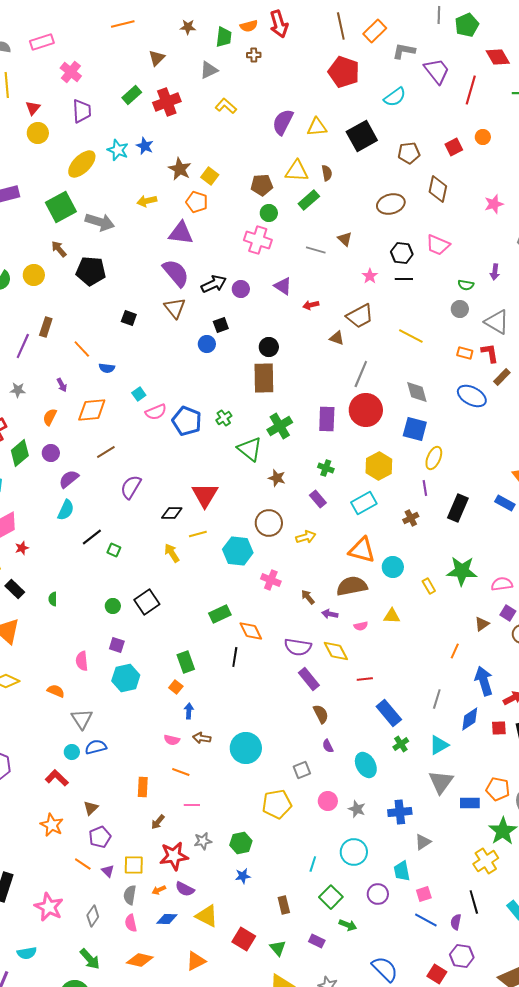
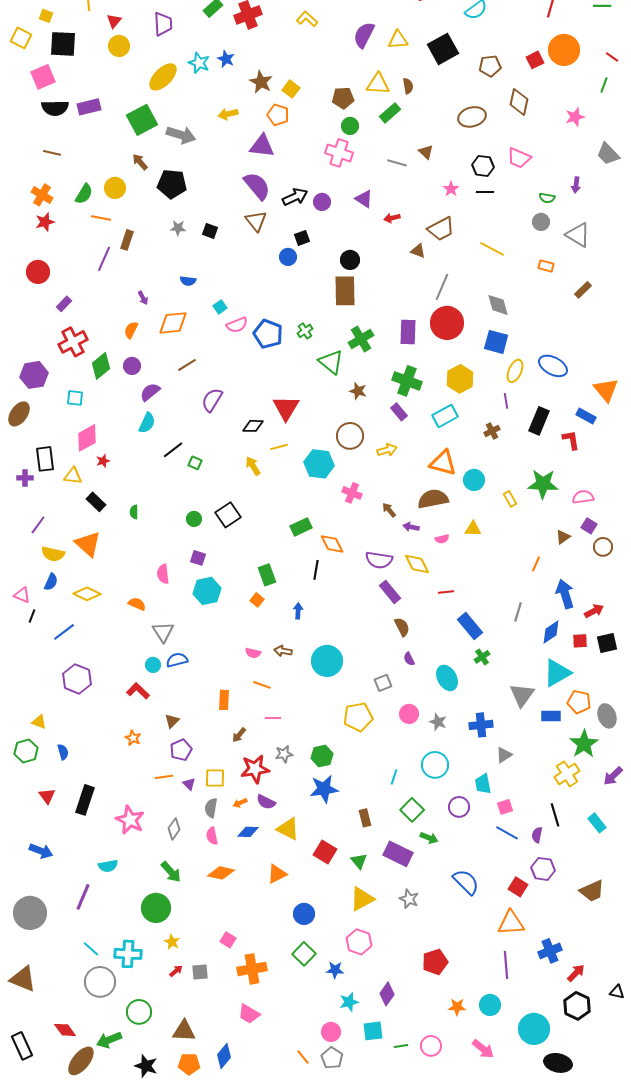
orange circle: (483, 137) -> (564, 50), size x2.0
orange line: (82, 349) -> (101, 218), moved, turned -36
red L-shape: (490, 353) -> (571, 440), moved
gray star: (18, 390) -> (178, 228), moved
blue ellipse: (472, 396) -> (553, 366), moved
green cross: (326, 468) -> (407, 381), size x1.8
blue arrow: (189, 711) -> (298, 611), moved
cyan triangle: (439, 745) -> (557, 673), moved, size x1.4
orange star: (52, 825) -> (133, 738), size x0.7
orange line: (83, 864) -> (164, 777), turned -42
blue star: (243, 876) -> (324, 789), size x1.8
purple rectangle: (317, 941) -> (398, 854), size x1.8

